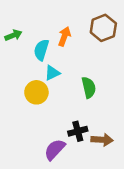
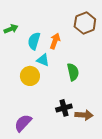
orange arrow: (64, 36) -> (55, 41), moved
cyan triangle: (52, 73) -> (43, 60), turned 48
purple semicircle: (55, 149) -> (23, 123), moved

